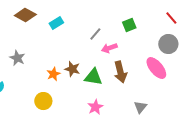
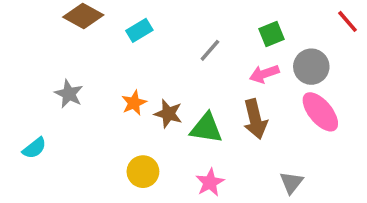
gray circle: (168, 44) -> (311, 67), moved
pink arrow: (109, 48) -> (264, 74), moved
orange star: (53, 74) -> (134, 103), moved
yellow circle: (43, 101) -> (143, 172), moved

